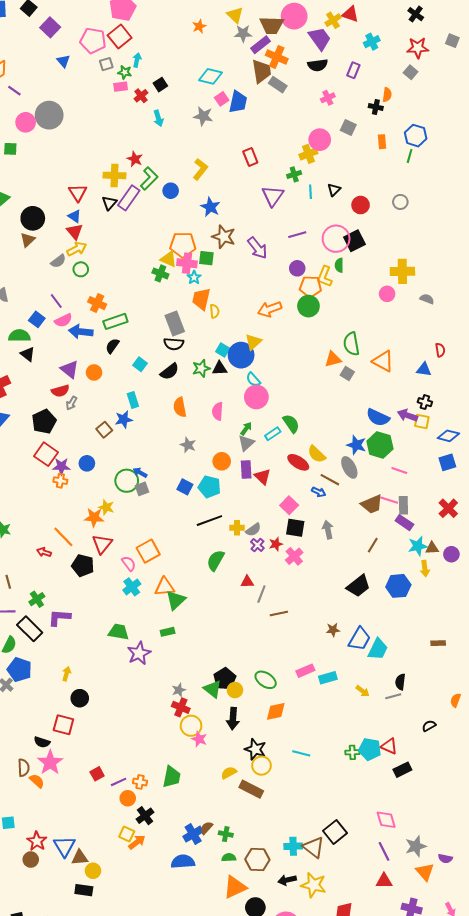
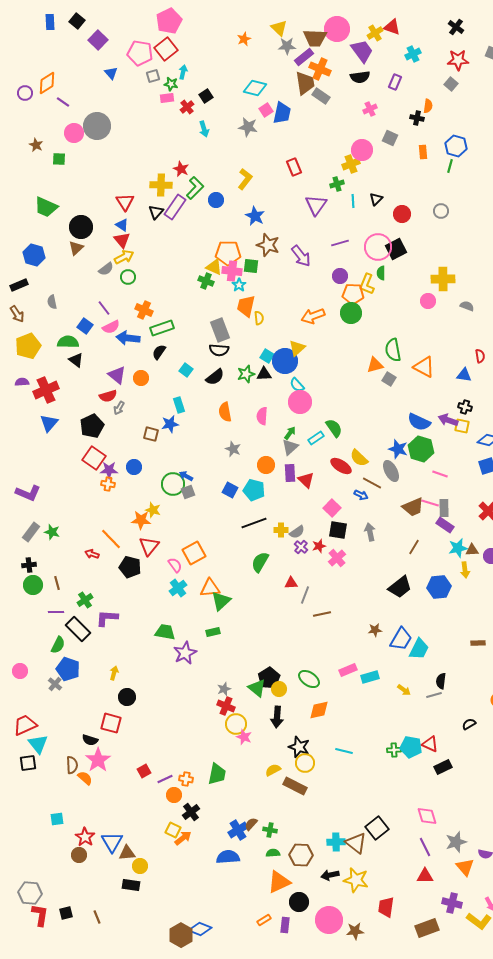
brown square: (104, 430) -> (151, 434), turned -35

